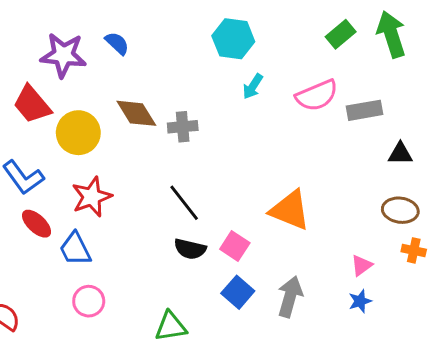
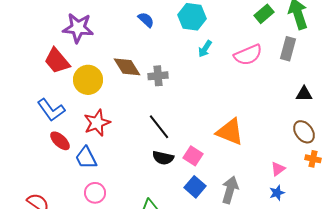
blue semicircle: (117, 43) -> (146, 20), moved
gray rectangle: (365, 110) -> (288, 49), moved, turned -65
brown ellipse: (400, 210) -> (304, 132), turned 45

